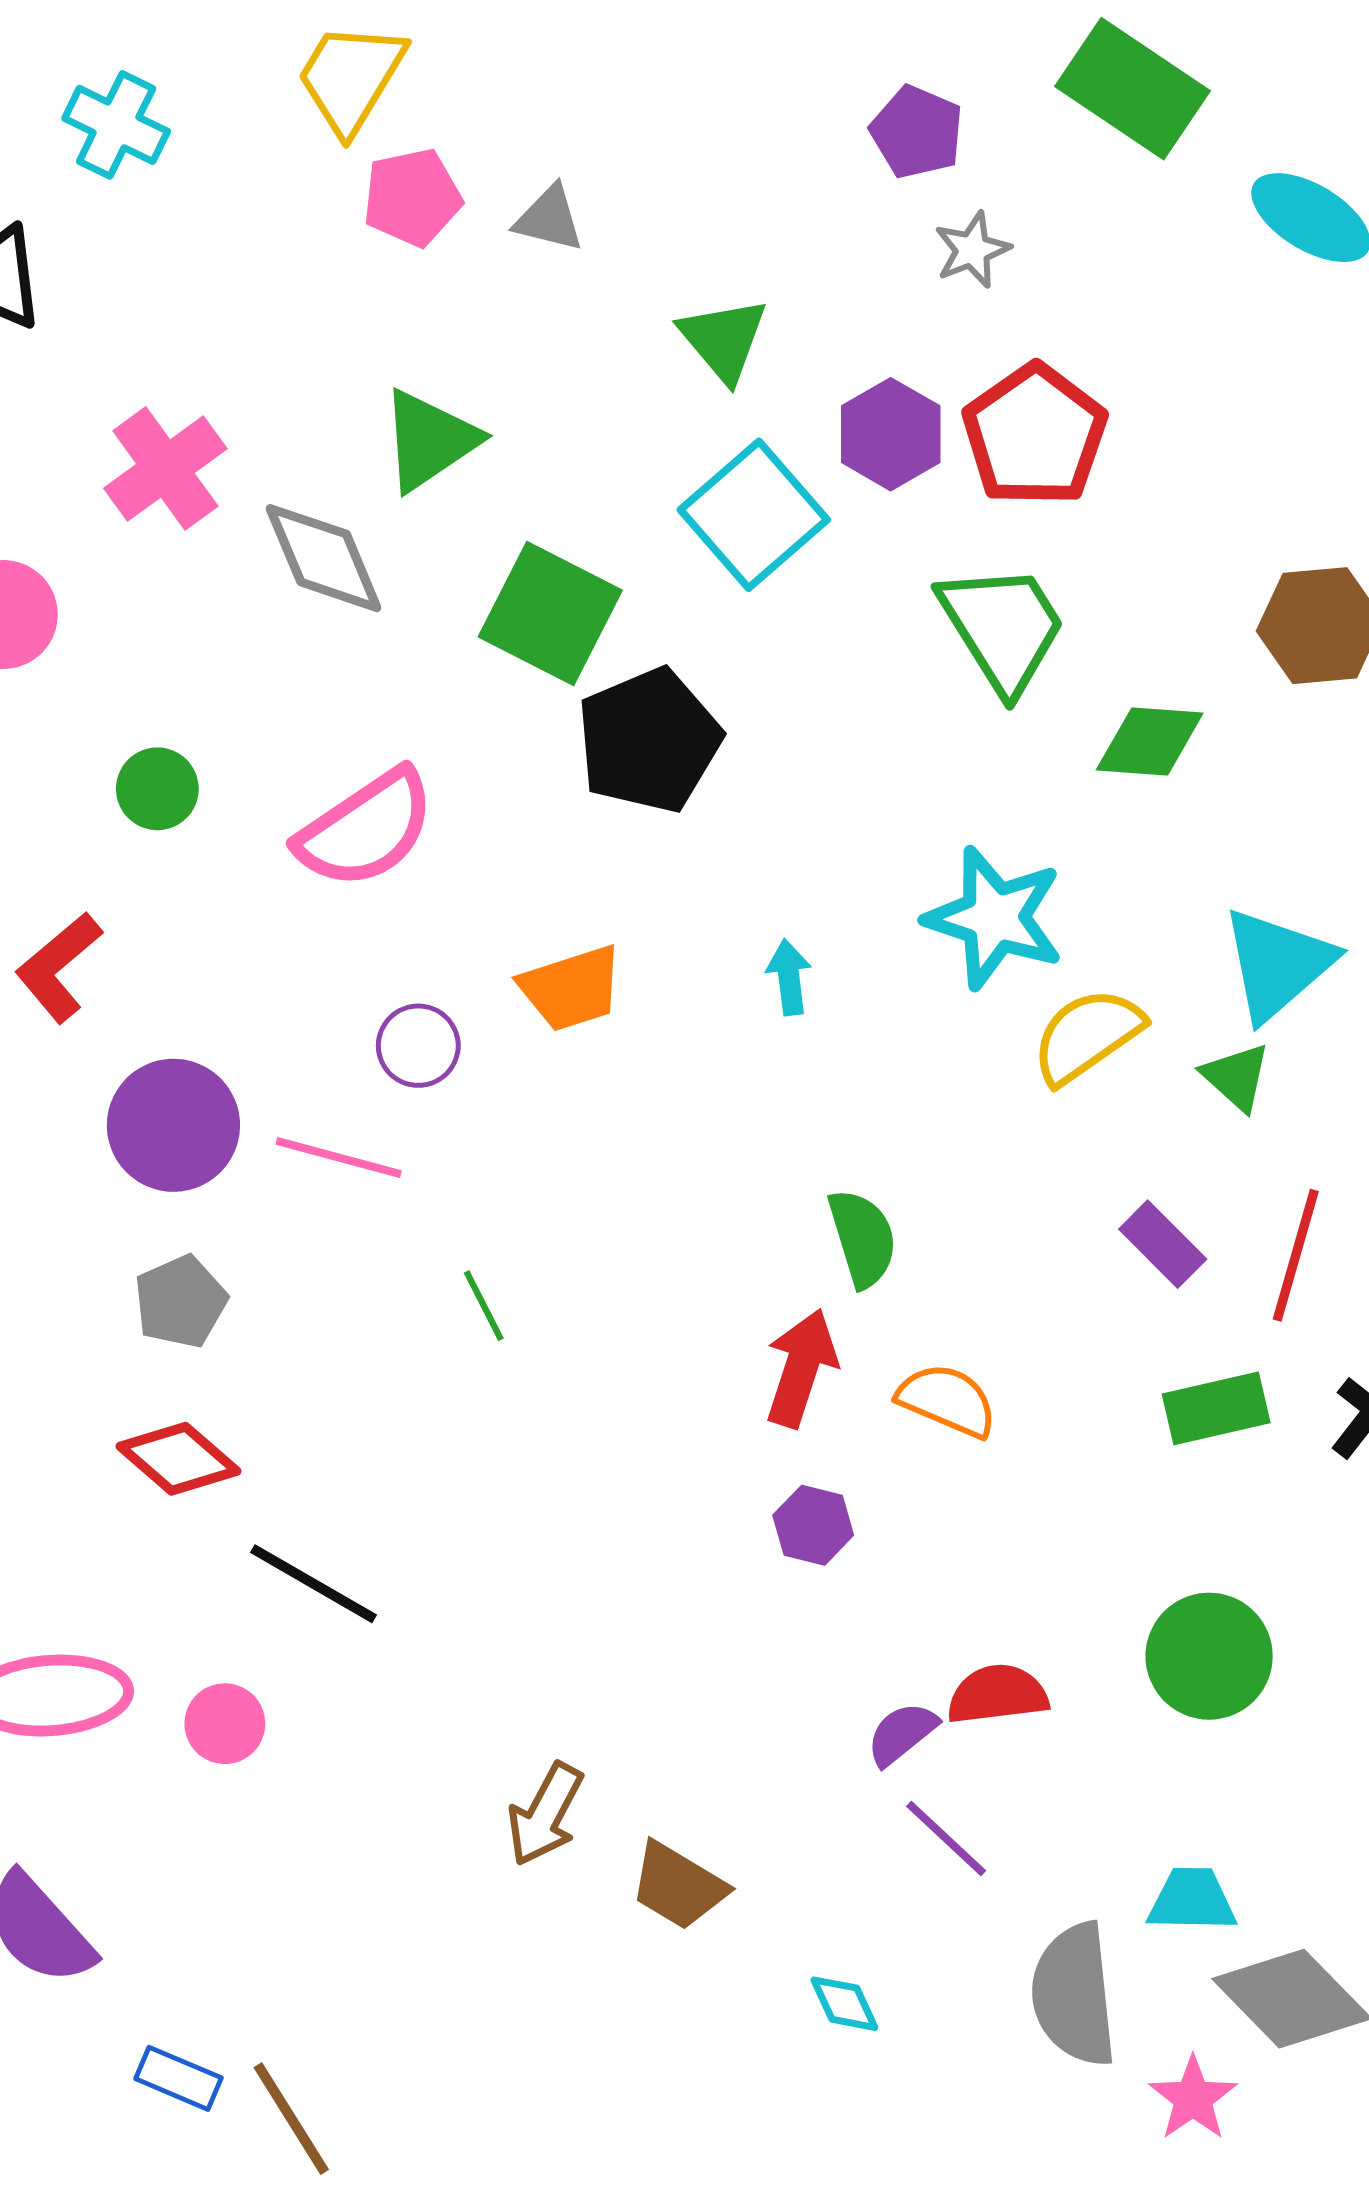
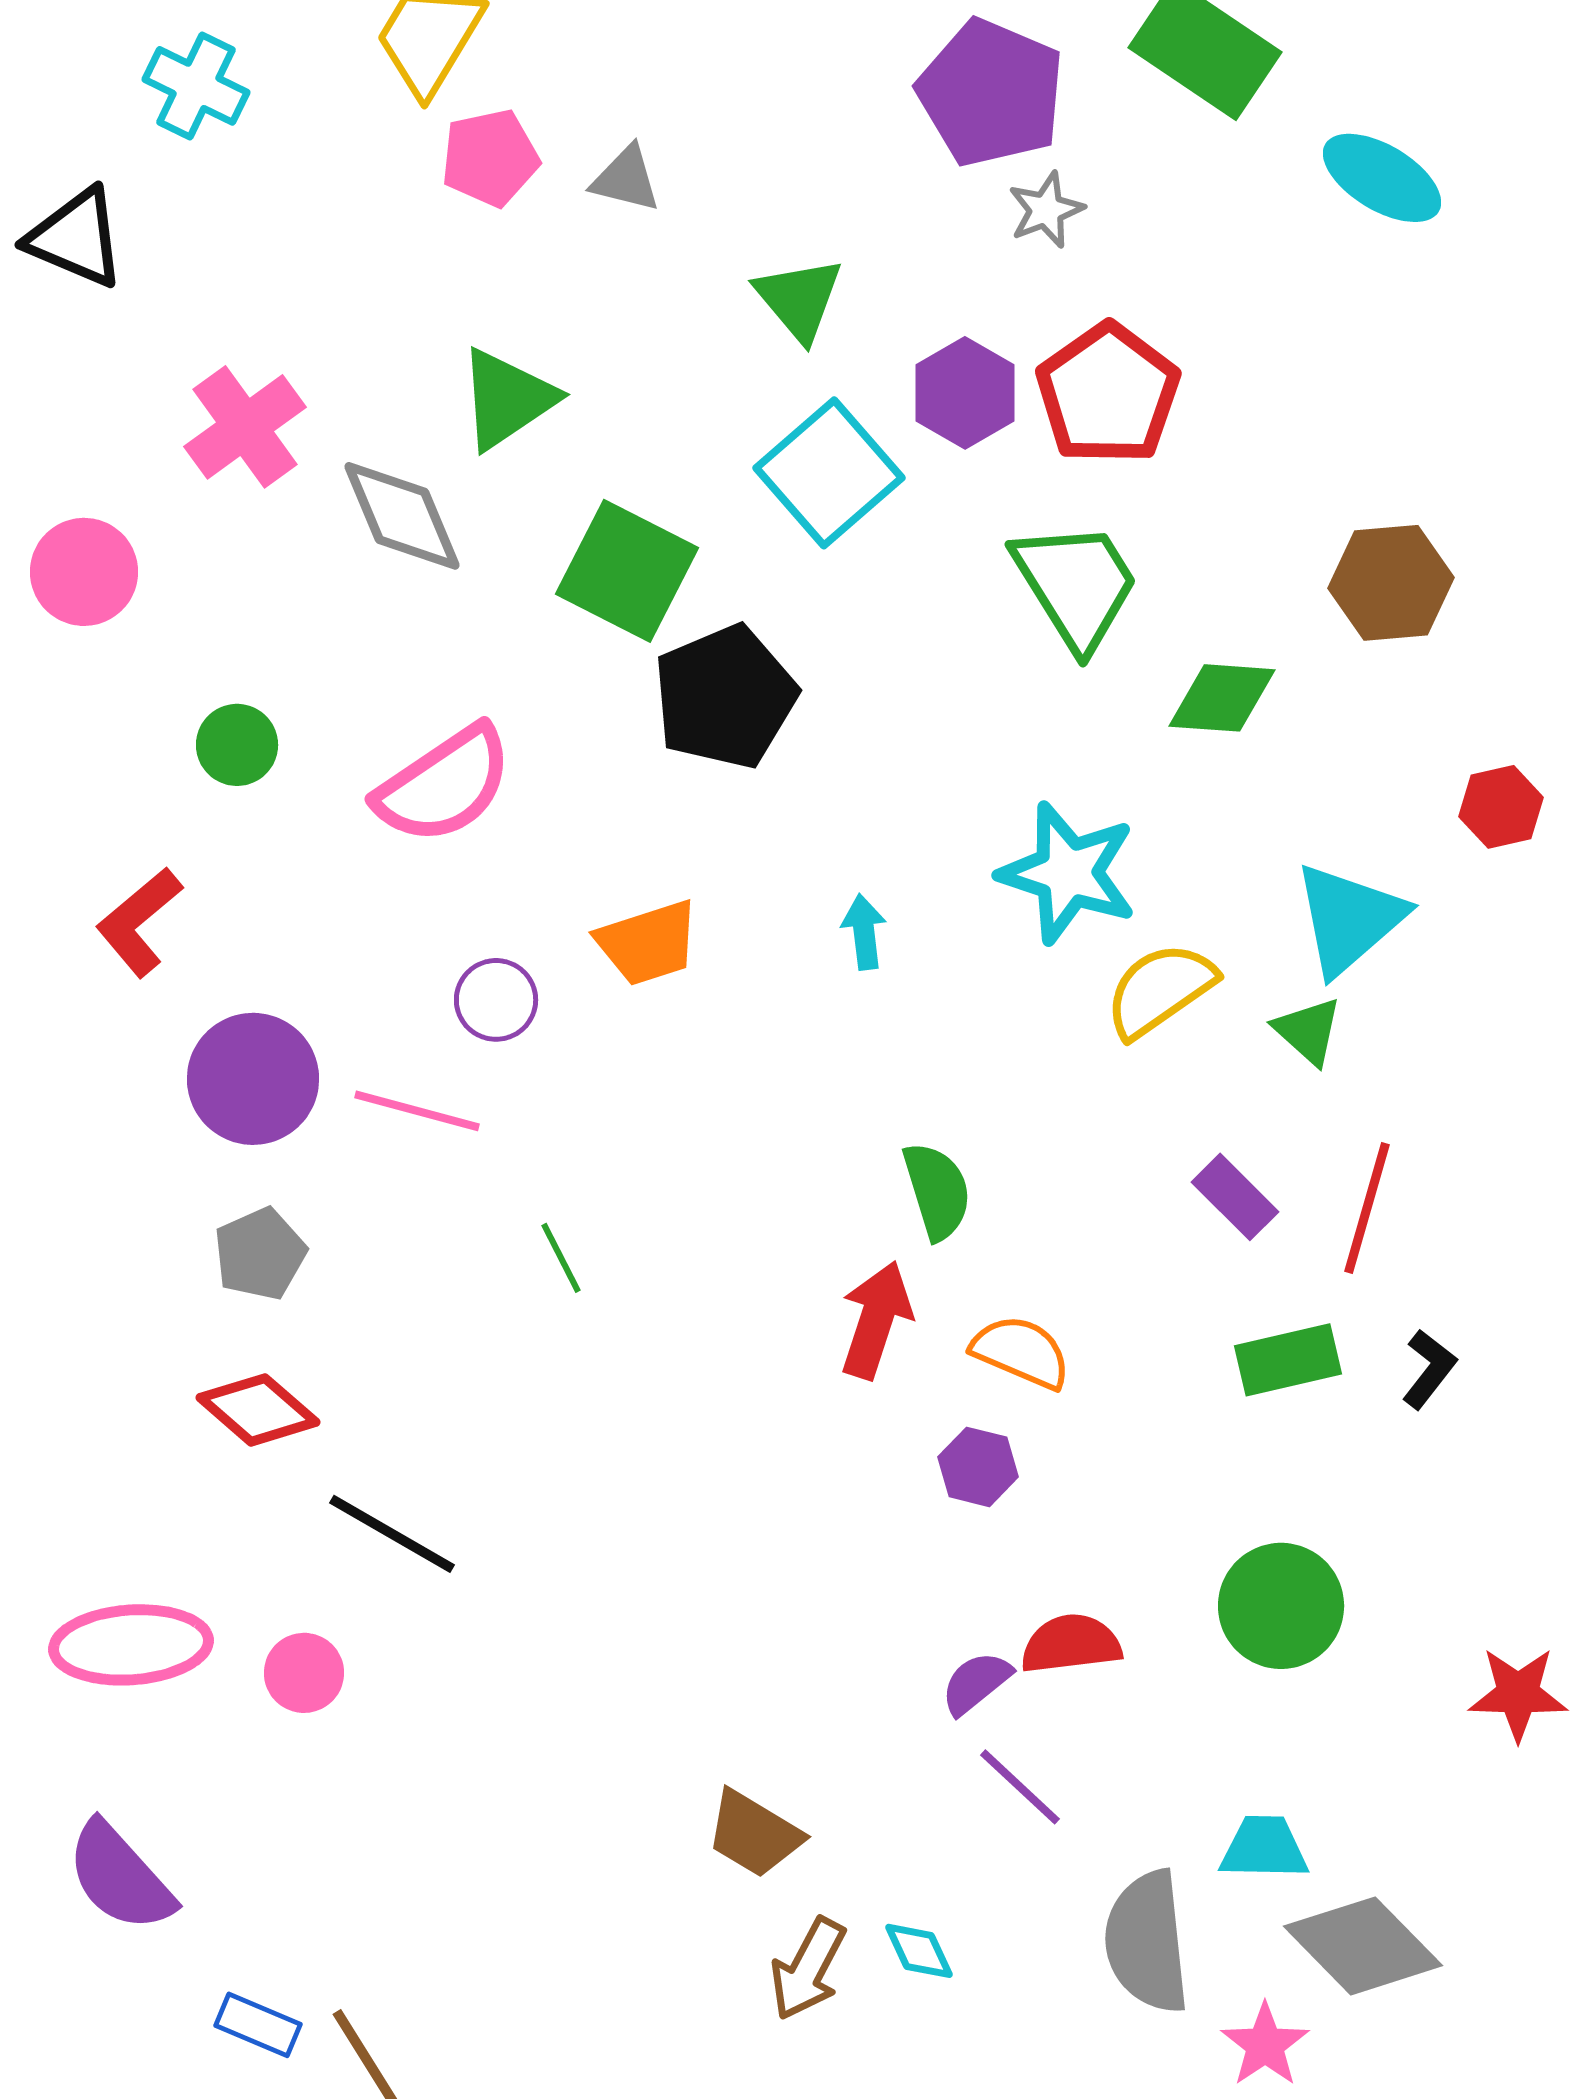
purple pentagon: (917, 132) -> (991, 93), size x1.6
purple hexagon: (813, 1525) -> (978, 1467), moved
brown arrow: (545, 1814) -> (808, 1969), moved

